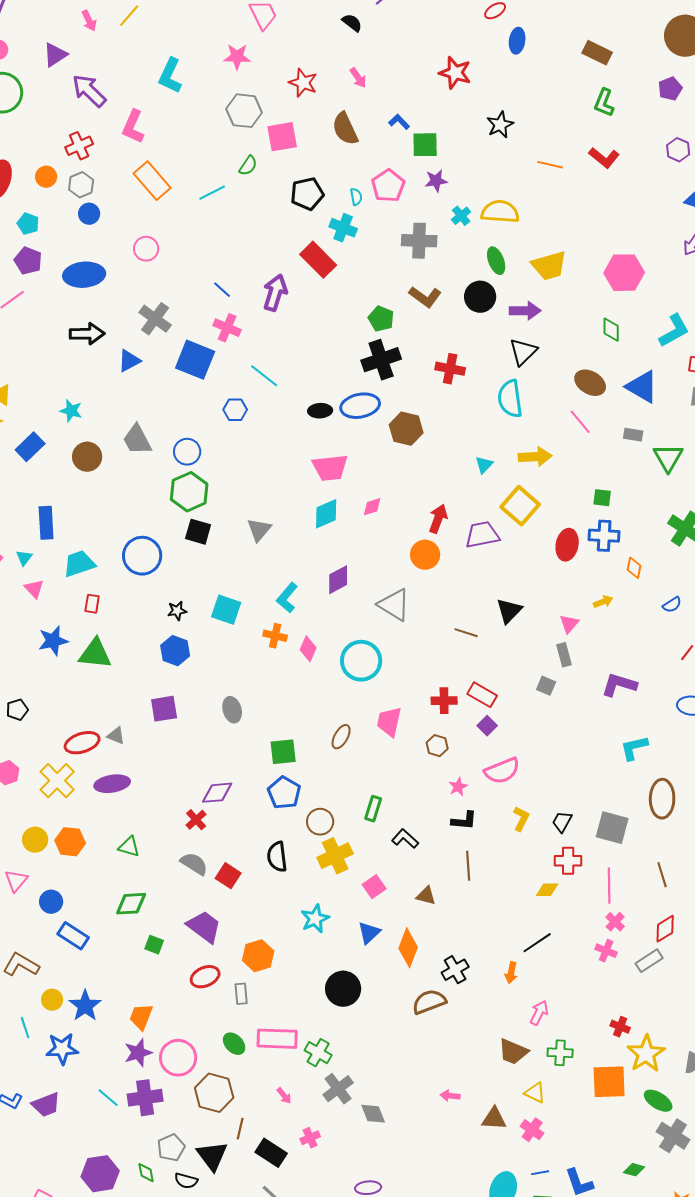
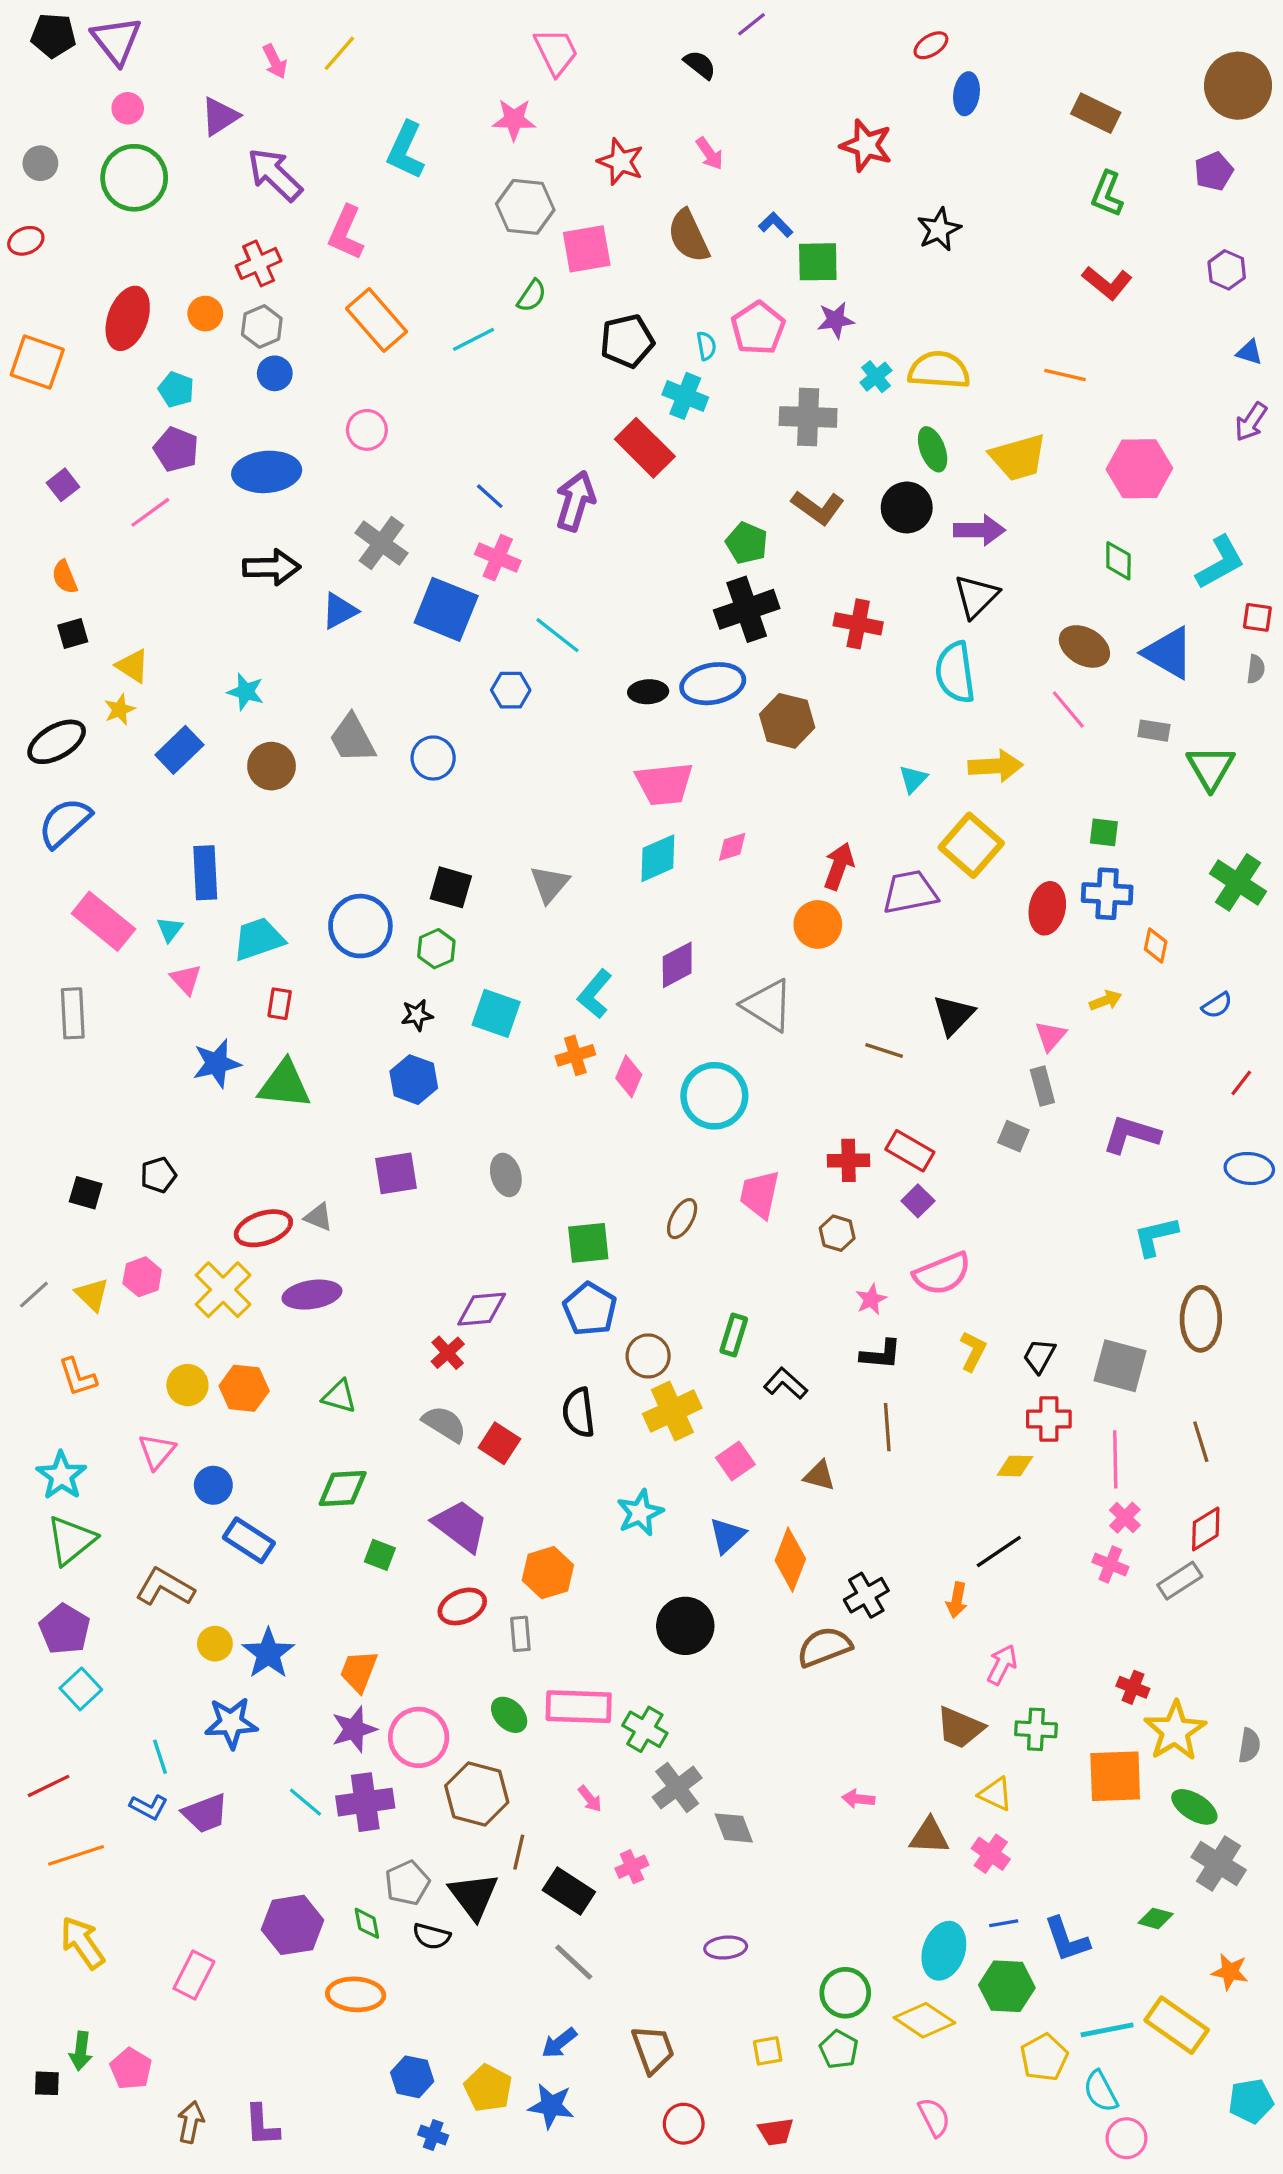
orange line: (550, 165) -> (1065, 375), moved
green hexagon: (189, 492) -> (436, 949), moved, size x0.6
orange cross: (275, 636) -> (575, 1055), turned -30
cyan line: (25, 1028) -> (160, 1757), moved

